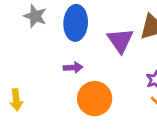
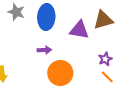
purple triangle: (120, 40) -> (79, 30), turned -45

